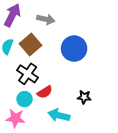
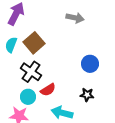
gray arrow: (46, 19) -> (75, 18), moved
blue circle: (74, 49) -> (90, 64), moved, size x0.7

